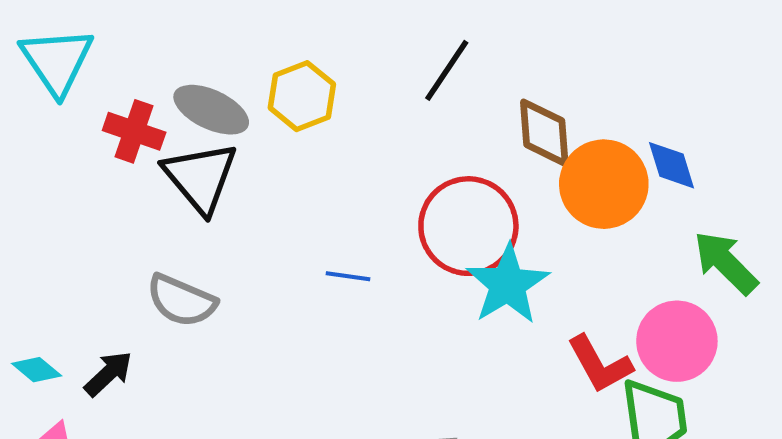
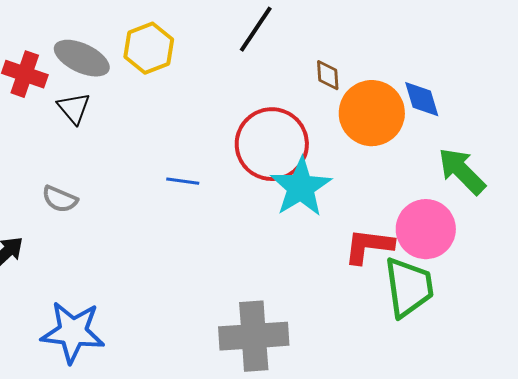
brown diamond: (544, 133) -> (328, 75), size x0.6
black triangle: (200, 177) -> (74, 108), size x0.6
gray semicircle: (181, 301) -> (60, 199), size x0.7
red L-shape: (600, 364) -> (369, 246), turned 126

